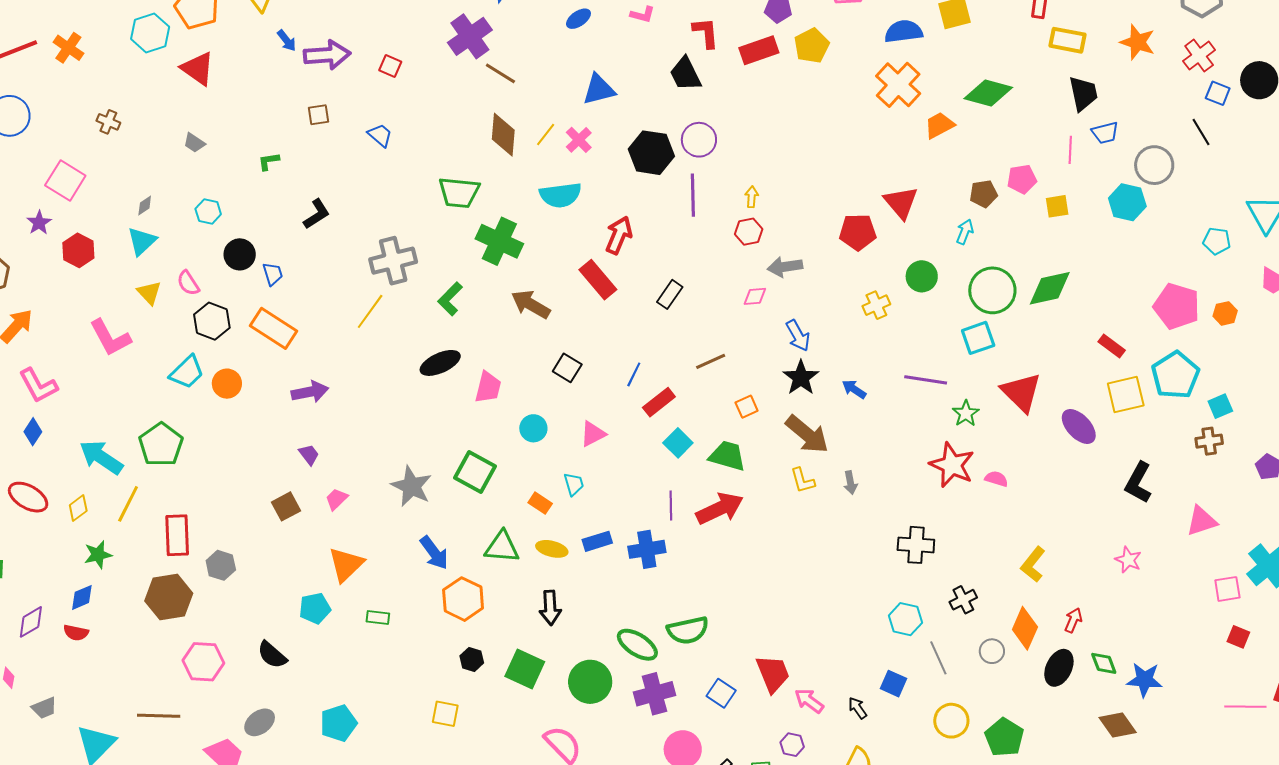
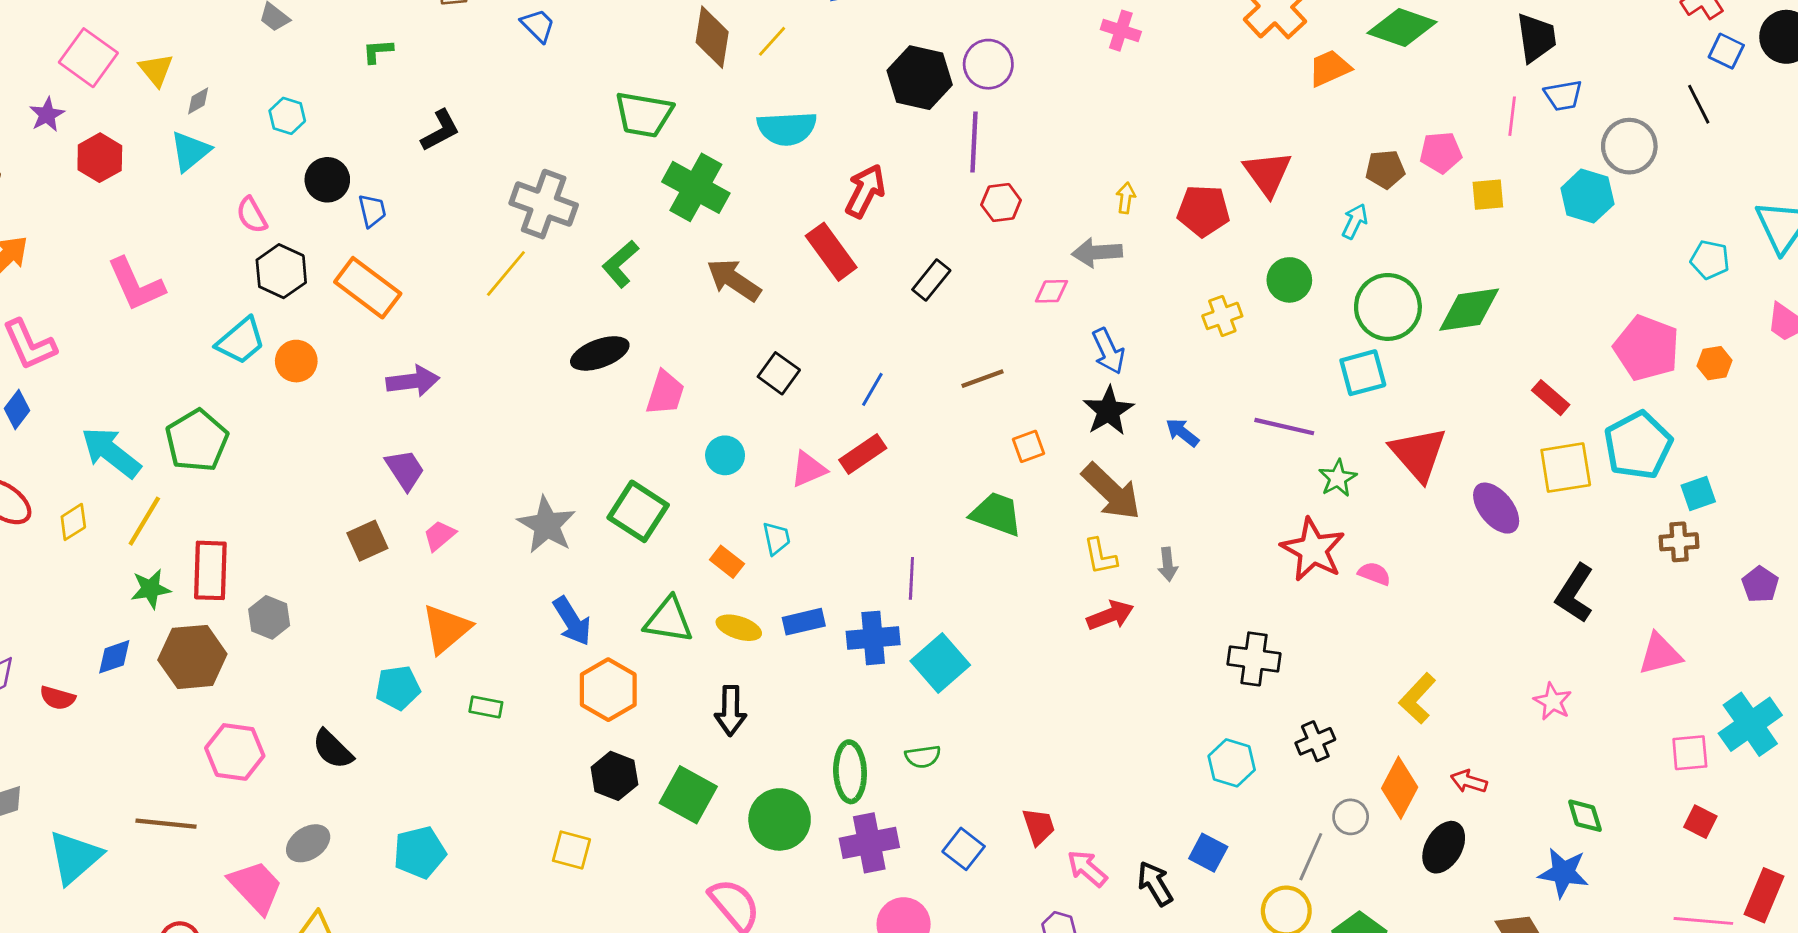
pink cross: (579, 140) -> (1121, 31), moved, turned -32
yellow arrow: (752, 197) -> (1126, 198), moved
red hexagon: (749, 232) -> (1001, 203), moved
gray cross: (393, 261) -> (544, 204), turned 30
yellow triangle: (149, 293) -> (156, 70), moved
red rectangle: (659, 402) -> (863, 454), moved
cyan square: (678, 443) -> (940, 663), moved, size x1.4
purple trapezoid: (309, 455) -> (405, 470), size x1.4
red arrow: (720, 509) -> (1110, 615), moved, size x0.7
green star: (98, 555) -> (151, 589), moved
blue diamond: (82, 597) -> (114, 657), moved
red arrow: (1073, 620) -> (1469, 781), turned -100
green semicircle: (688, 630) -> (923, 757), size x0.6
green ellipse: (637, 645) -> (850, 772), turned 51
gray line: (938, 658) -> (1311, 857), moved, turned 44
black hexagon: (472, 659) -> (614, 776), size x1.4
green diamond: (1104, 663) -> (1585, 816), moved
red trapezoid: (773, 674) -> (1039, 826), size x0.7
black arrow: (858, 708) -> (1155, 883), size x1.4

